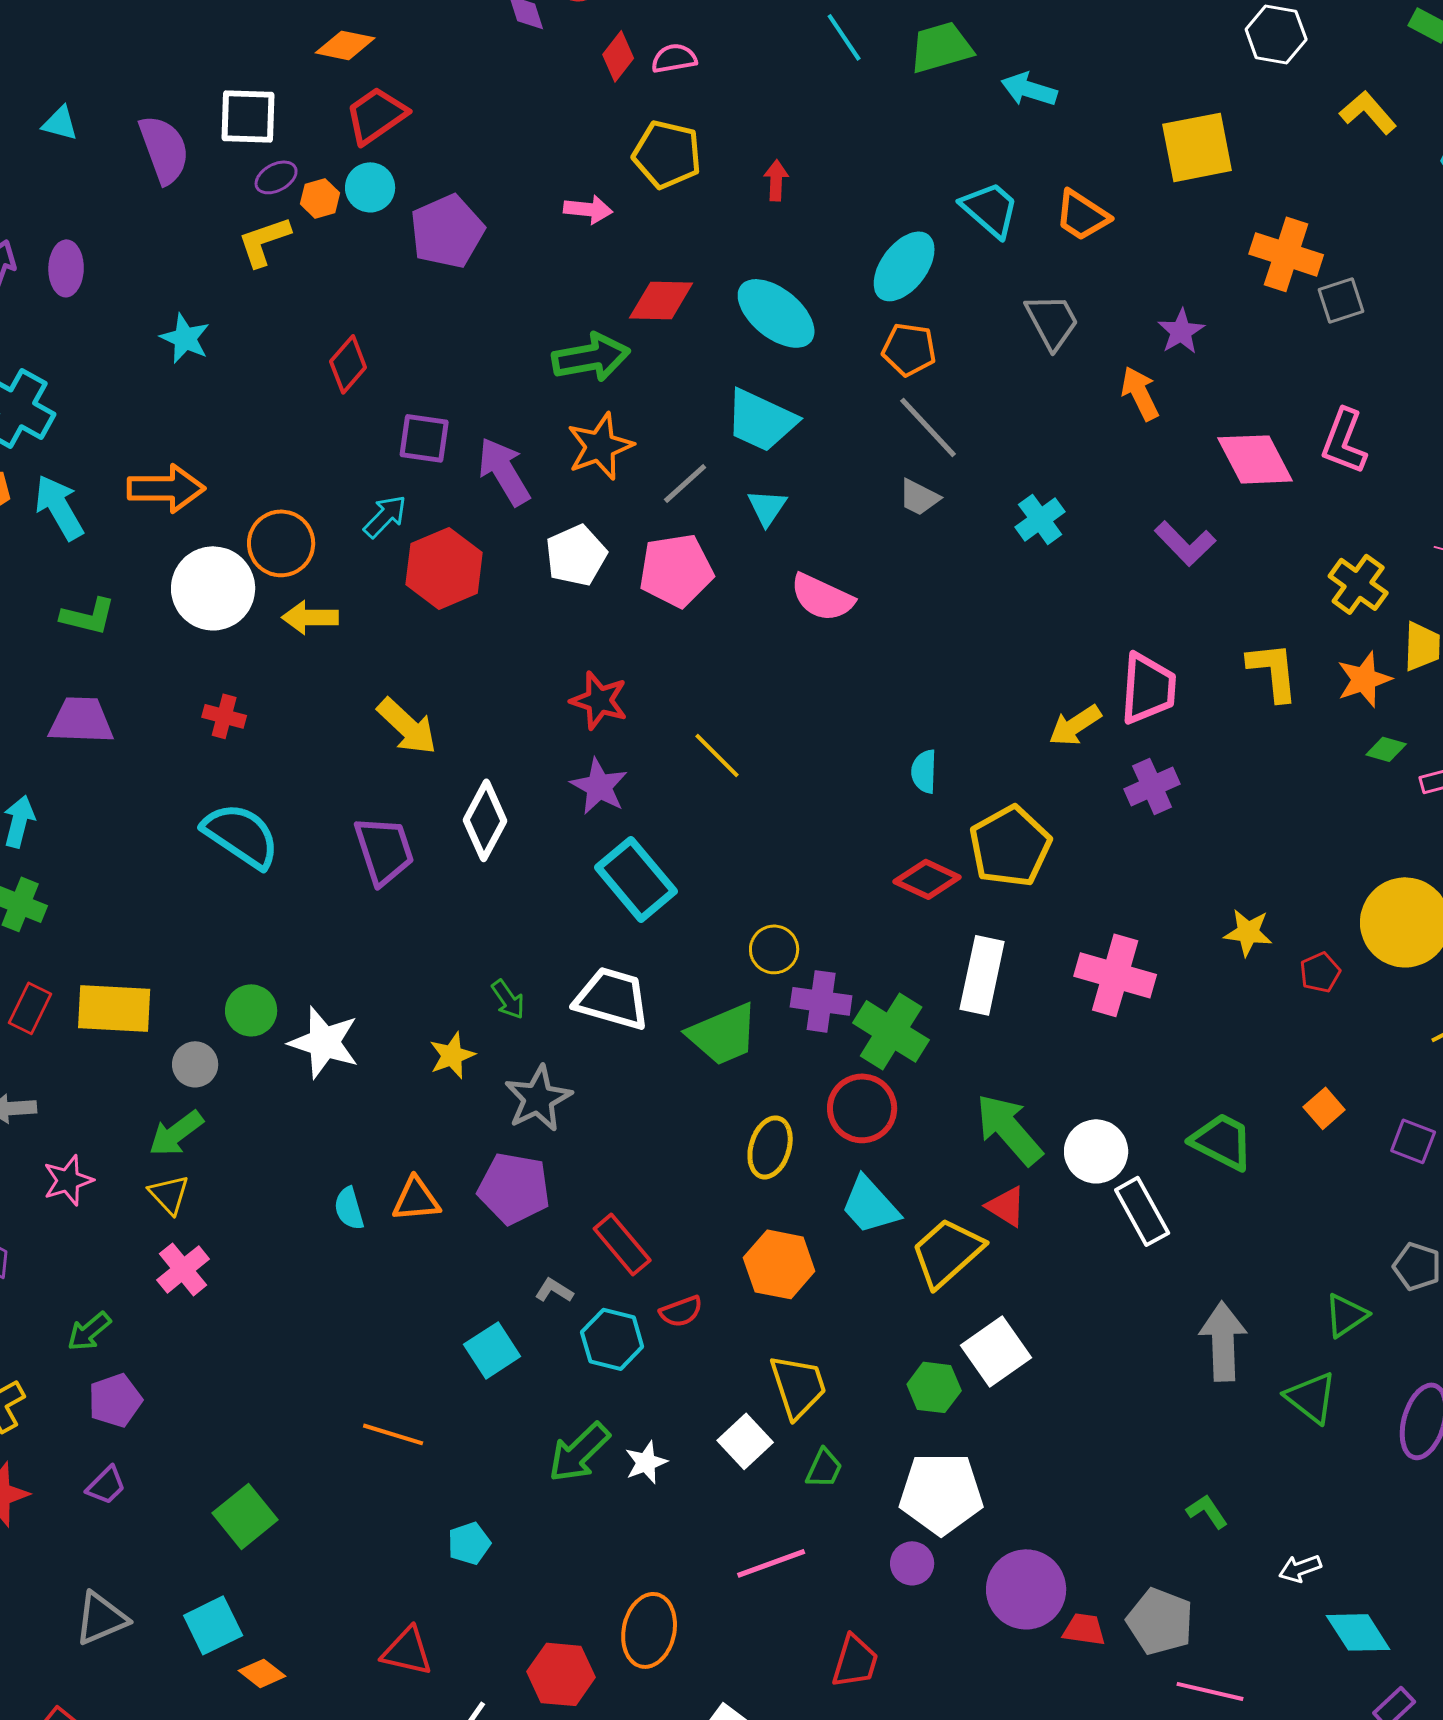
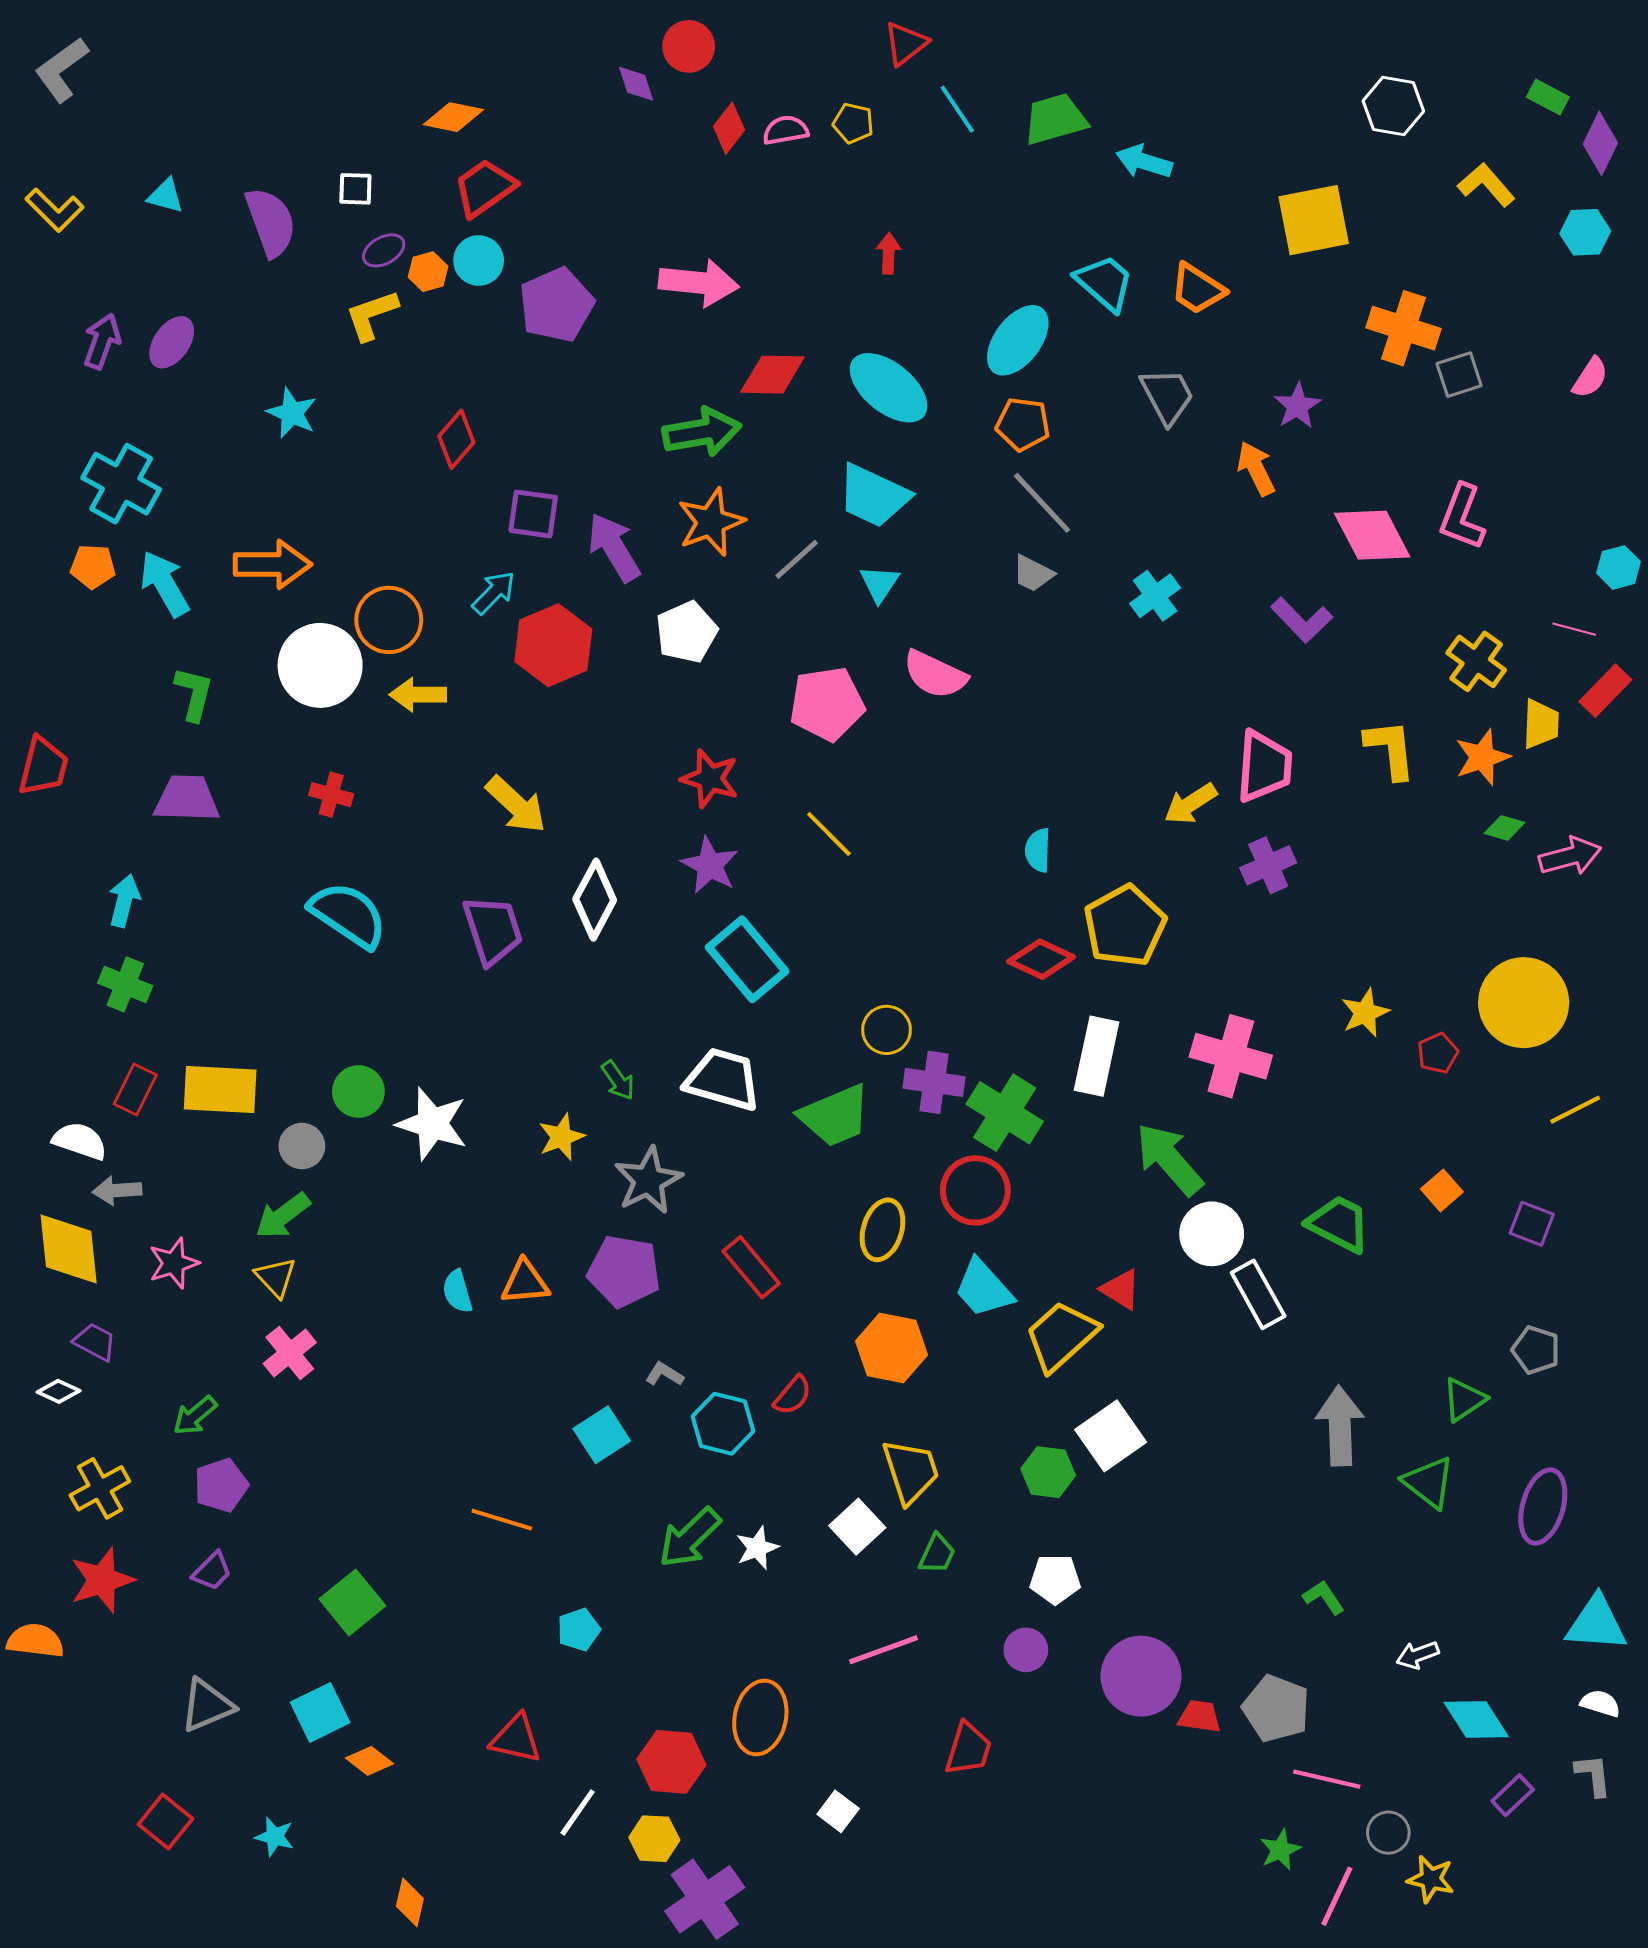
white square: (248, 116) -> (355, 189), size x0.6
yellow pentagon: (667, 154) -> (853, 123), moved, size x0.6
pink arrow: (588, 209) -> (699, 283), size x1.6
purple ellipse: (66, 268) -> (172, 342), turned 34
pink pentagon: (676, 570) -> (827, 704), moved
green L-shape: (88, 616) -> (194, 694), turned -90
yellow star: (1248, 932) -> (1365, 1013), turned -30
green arrow: (1009, 1129) -> (1169, 1159), moved
red rectangle: (622, 1244) -> (751, 1267), moved
red semicircle: (681, 1311) -> (793, 1395), turned -30
white pentagon: (941, 1493) -> (1055, 1579), size x0.6

